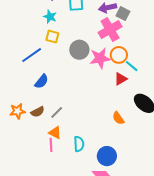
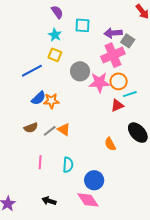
cyan line: (132, 66) -> (130, 94), turned -64
orange star: (18, 111) -> (51, 101), moved
orange triangle: (55, 133) -> (64, 130), moved

